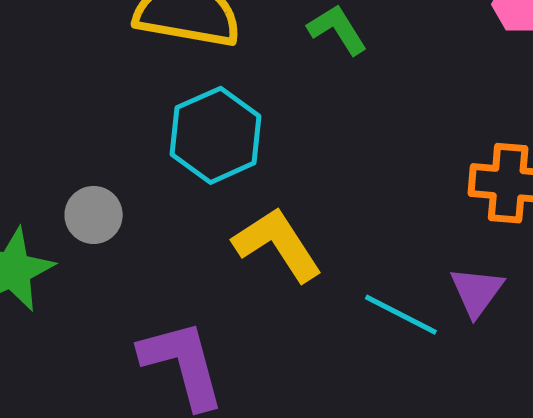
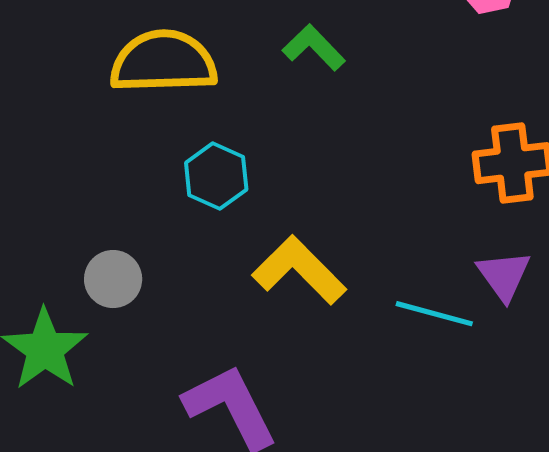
cyan hexagon: (216, 135) -> (216, 176), size x0.7

